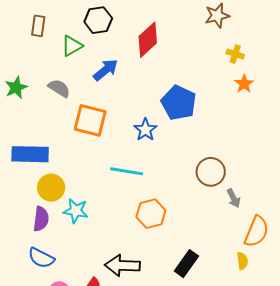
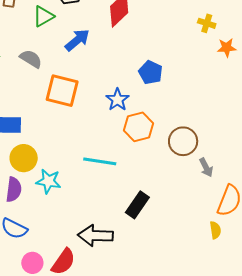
orange star: (244, 84) -> (227, 48), moved, turned 30
blue pentagon: (179, 103) -> (151, 72), size x0.7
cyan line: (127, 171) -> (100, 161), moved
orange hexagon: (151, 214) -> (138, 127), moved
black rectangle: (186, 264) -> (137, 205), moved

